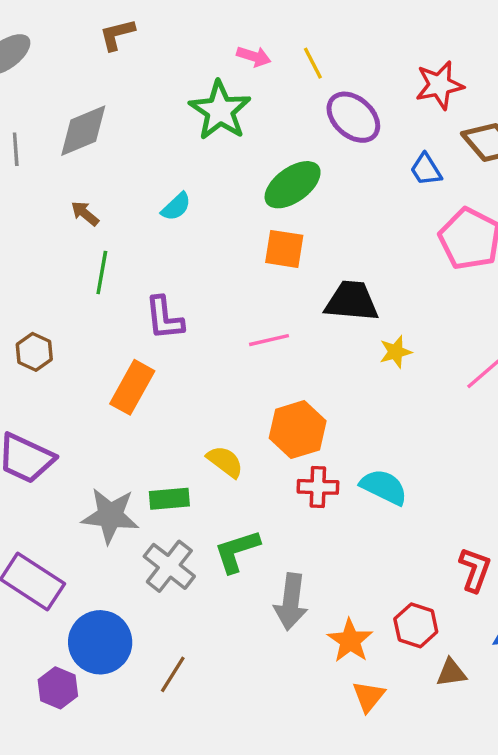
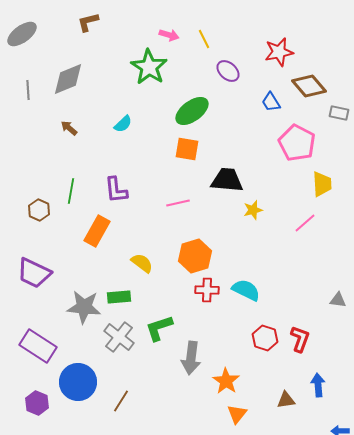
purple ellipse: (353, 117) -> (228, 71), size x0.7
green line: (102, 273) -> (71, 191), moved
yellow semicircle: (225, 462) -> (142, 263), moved
red hexagon: (416, 625) -> (265, 338), moved
purple hexagon: (58, 688) -> (37, 403), moved

